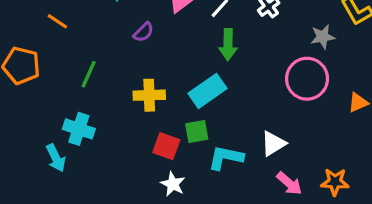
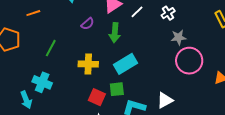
orange line: (57, 21) -> (33, 13), turned -56
gray star: (323, 37) -> (179, 37), moved
green arrow: (228, 44) -> (115, 33), moved

